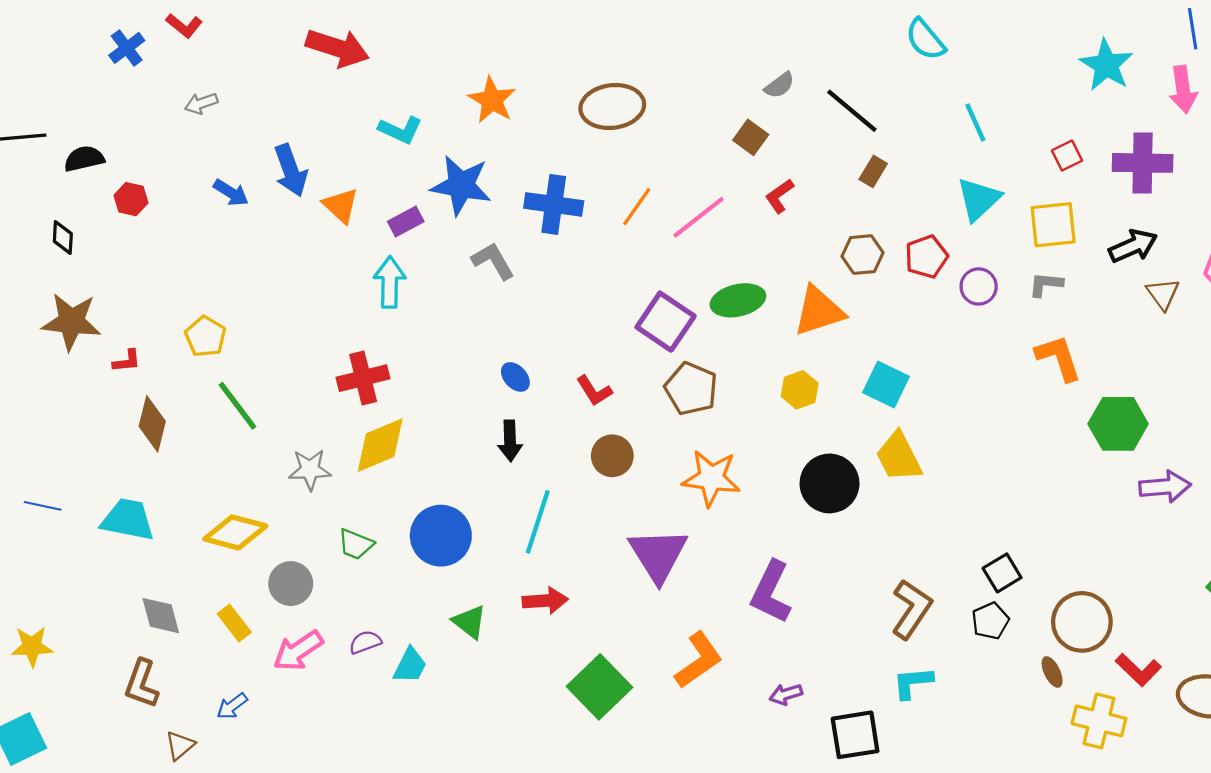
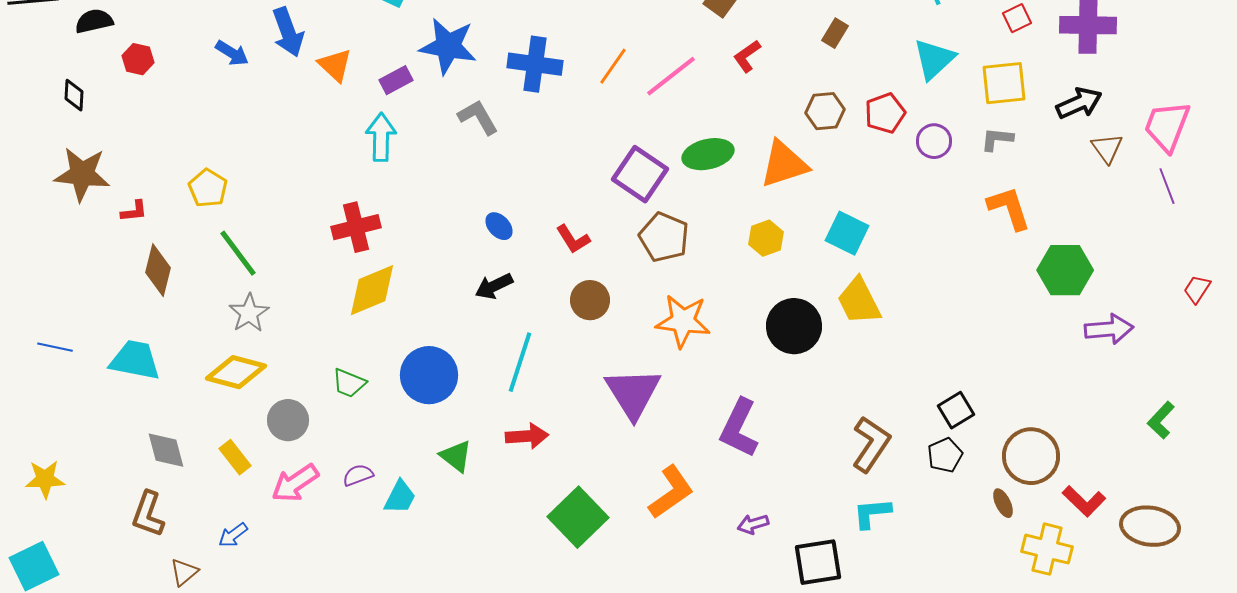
black arrow: (510, 441) -> (494, 286), turned 66
gray star: (310, 470) -> (249, 313), moved, turned -30

